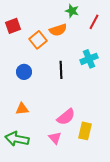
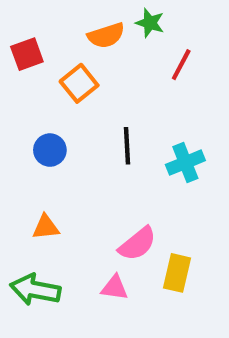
red line: (94, 22) -> (181, 65), moved
orange semicircle: (58, 30) -> (106, 35), moved
cyan cross: (89, 59) -> (185, 163), moved
pink triangle: (55, 138) -> (114, 288), turned -40

